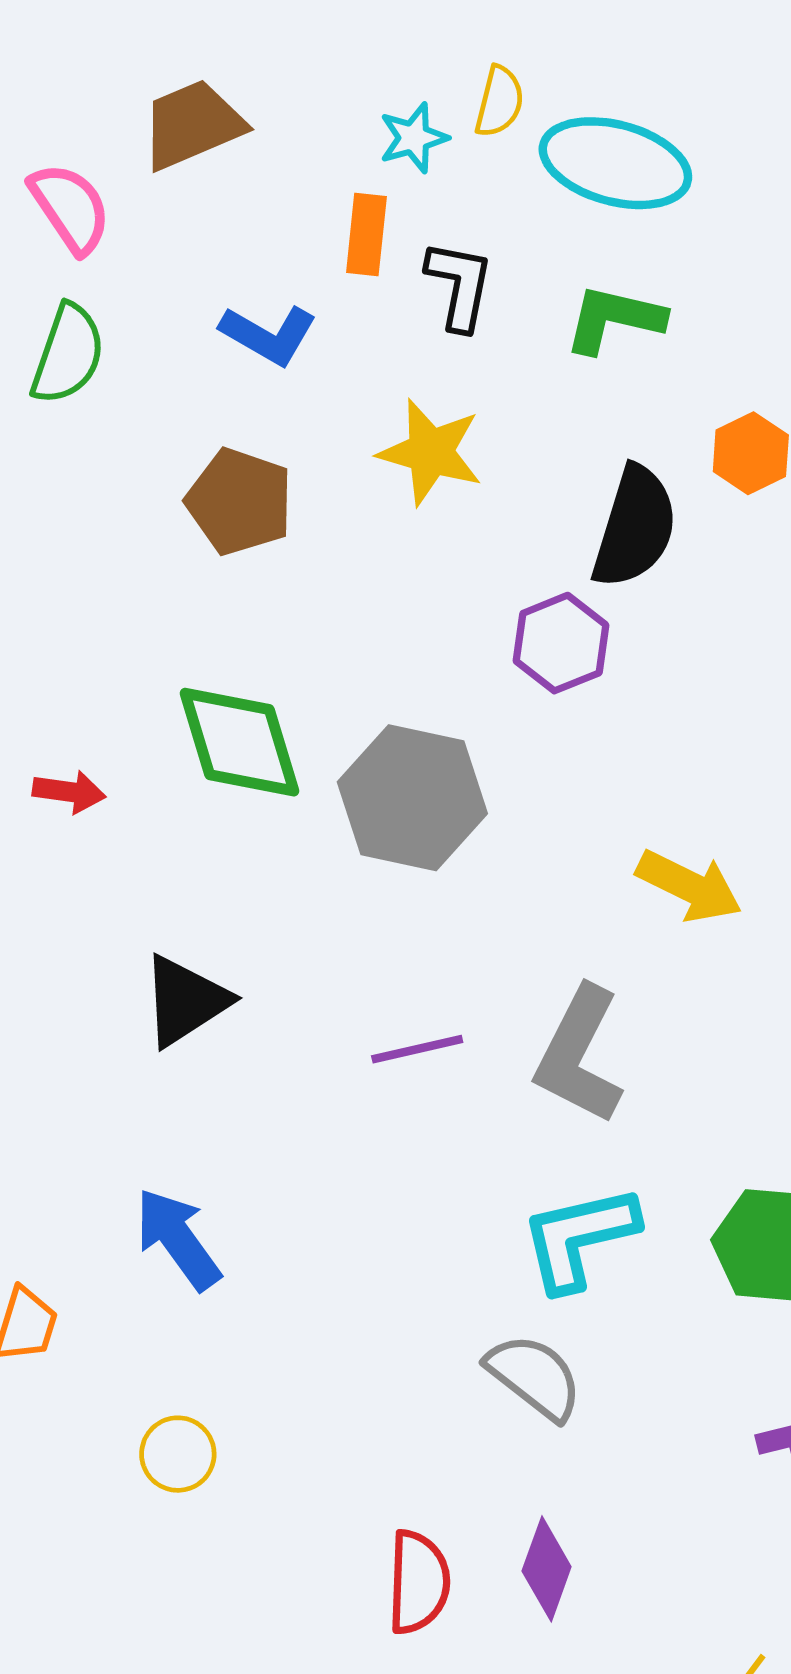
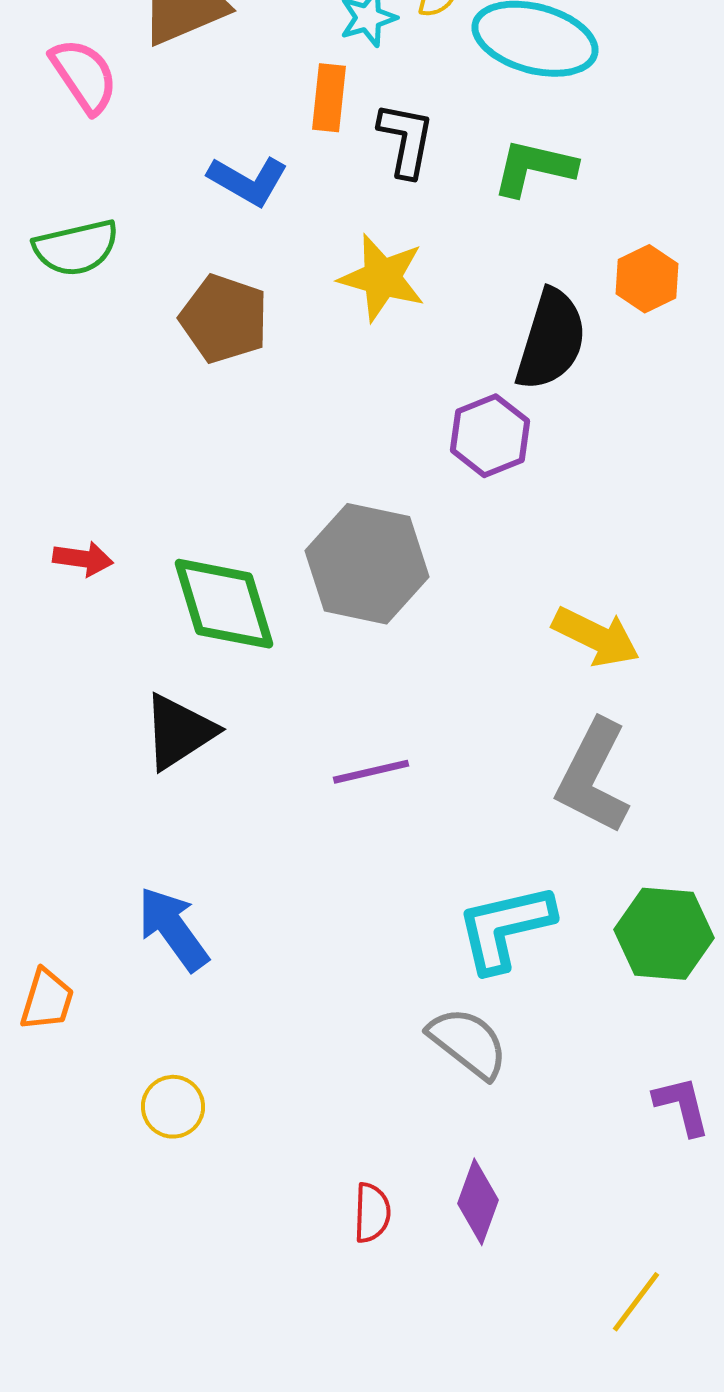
green semicircle: (68, 354) -> (76, 248), moved, turned 58
green diamond: (240, 742) -> (224, 604), moved
gray L-shape: (579, 1055) -> (593, 777), moved
red semicircle: (418, 1582) -> (372, 1213), size x0.7

